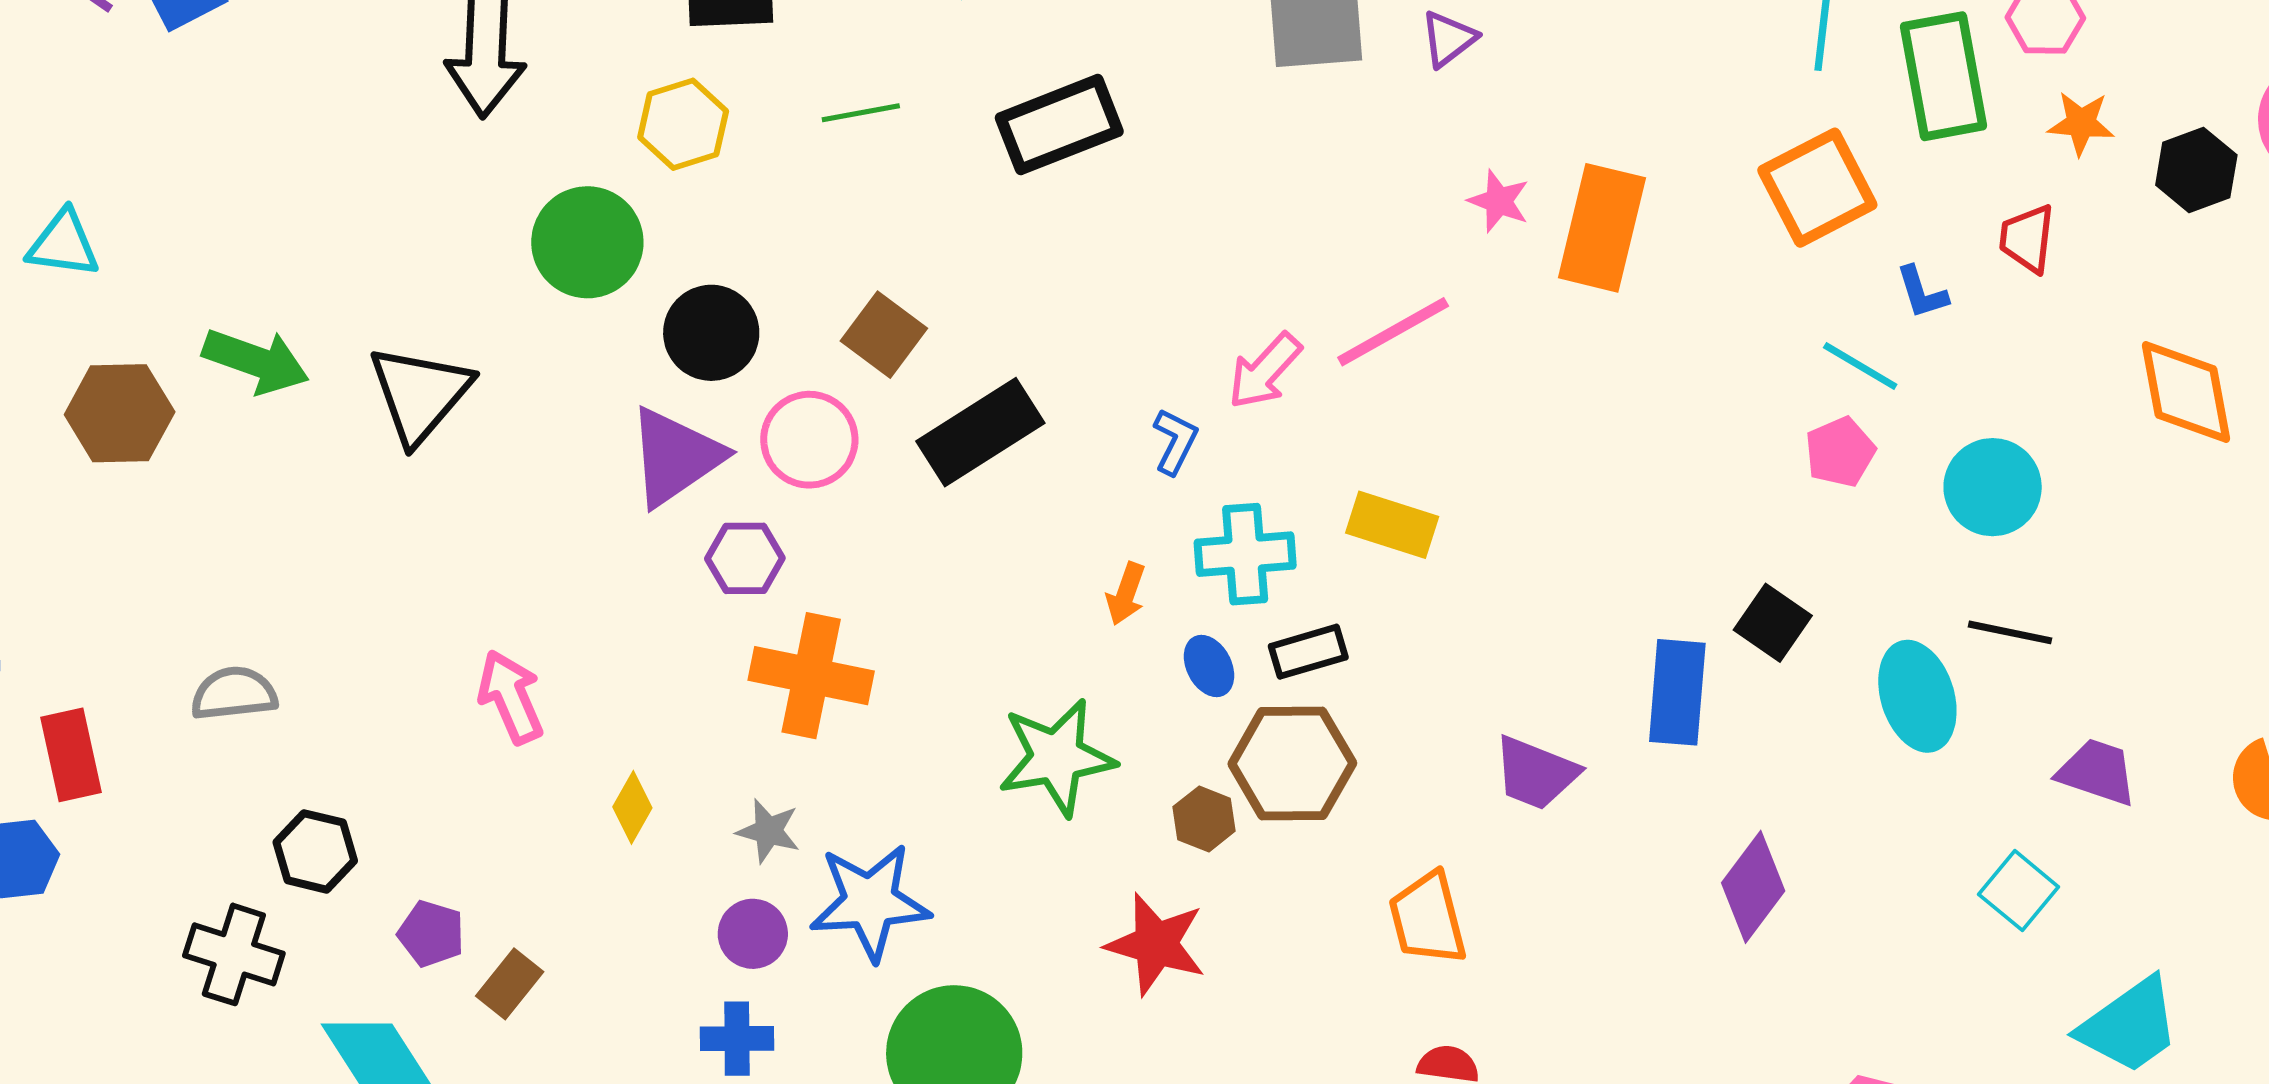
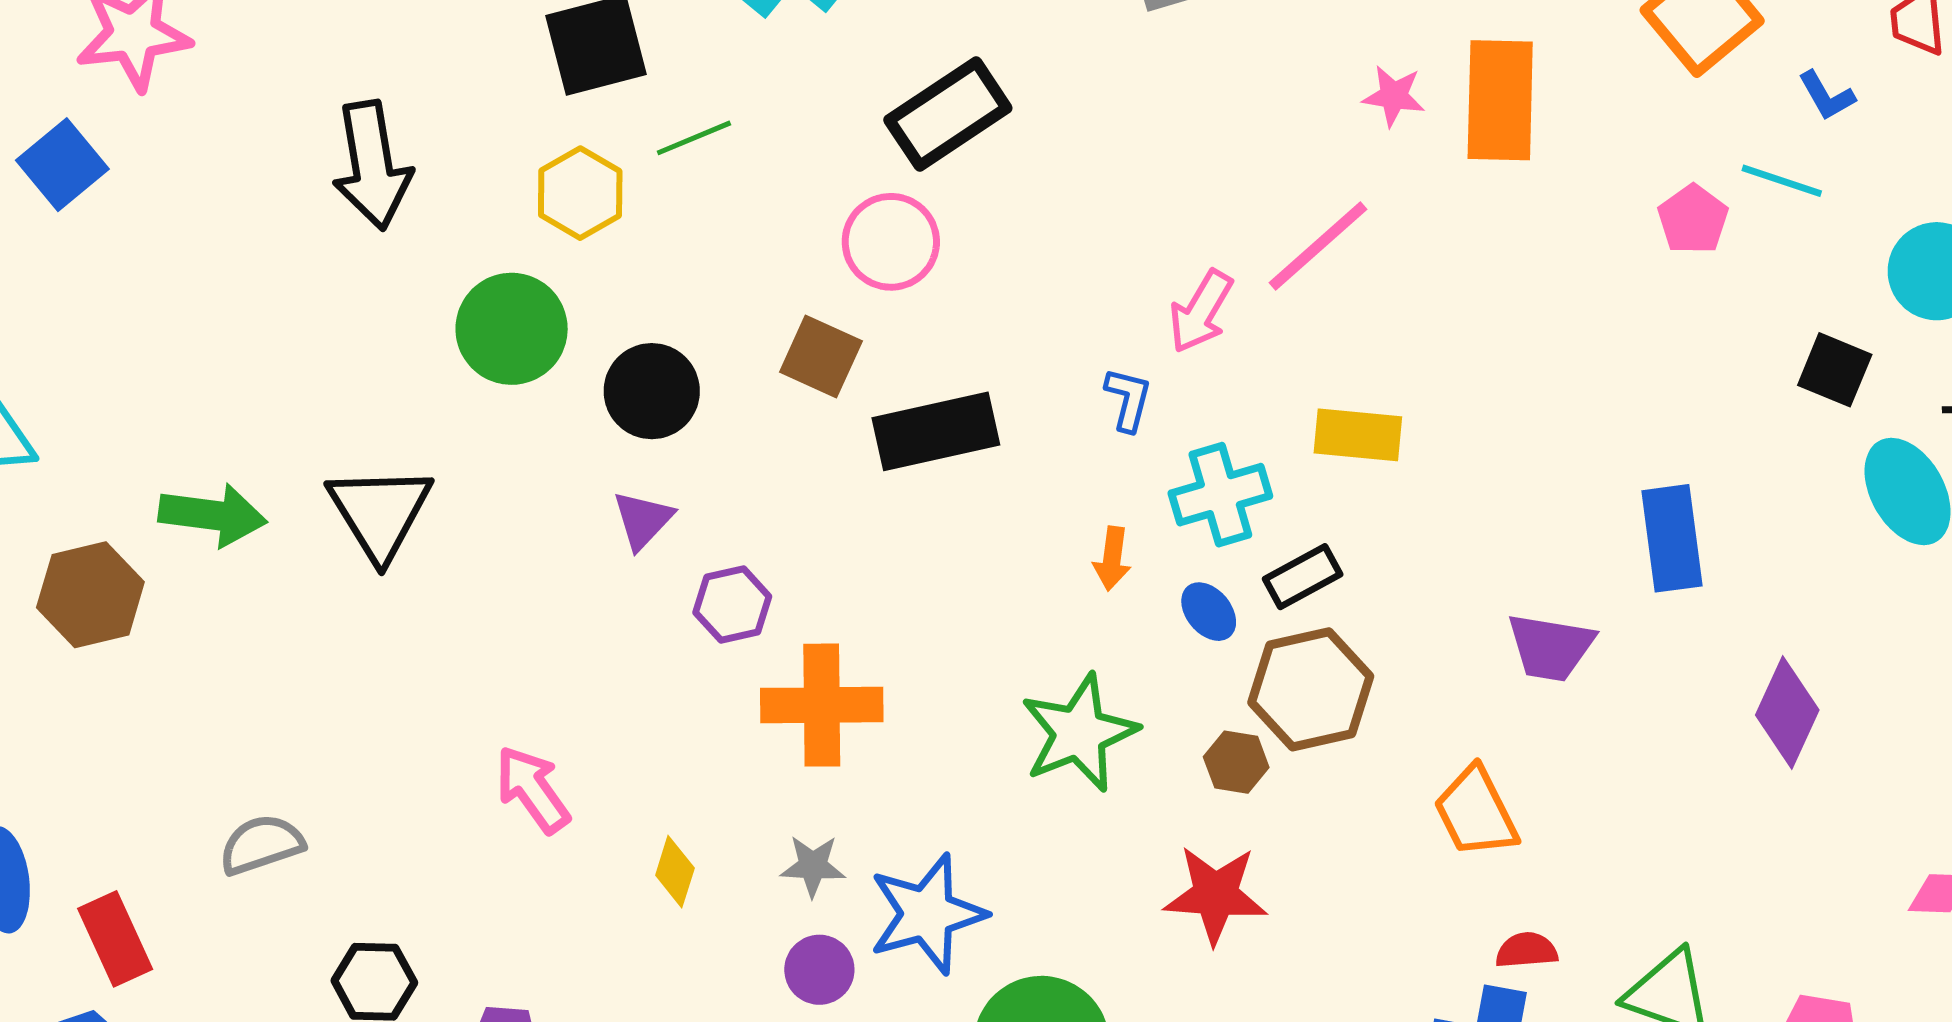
green line: (861, 113) -> (694, 138), moved
black rectangle: (980, 432) -> (936, 431), turned 32
pink circle: (809, 440) -> (891, 242), moved
pink pentagon: (1840, 452) -> (1693, 219), moved
purple triangle: (675, 457) -> (643, 520), size x0.6
black square: (1773, 623) -> (1835, 370), moved

